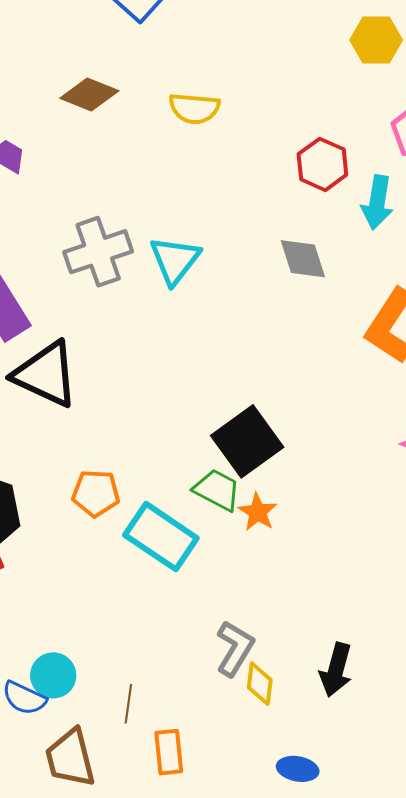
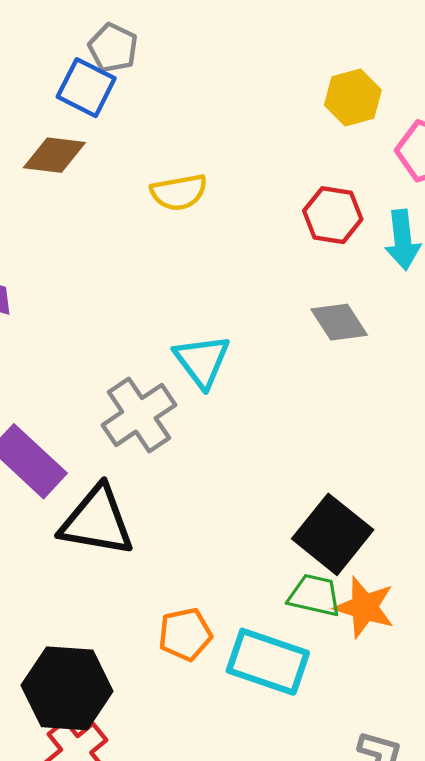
yellow hexagon: (376, 40) -> (353, 98), moved
brown diamond: (89, 94) -> (54, 155), moved
gray cross: (98, 252) -> (139, 415), moved
orange star: (258, 512) -> (364, 607), size x1.4

